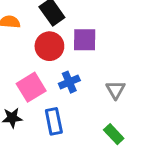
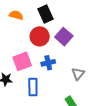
purple square: (85, 40) -> (64, 37), turned 30

